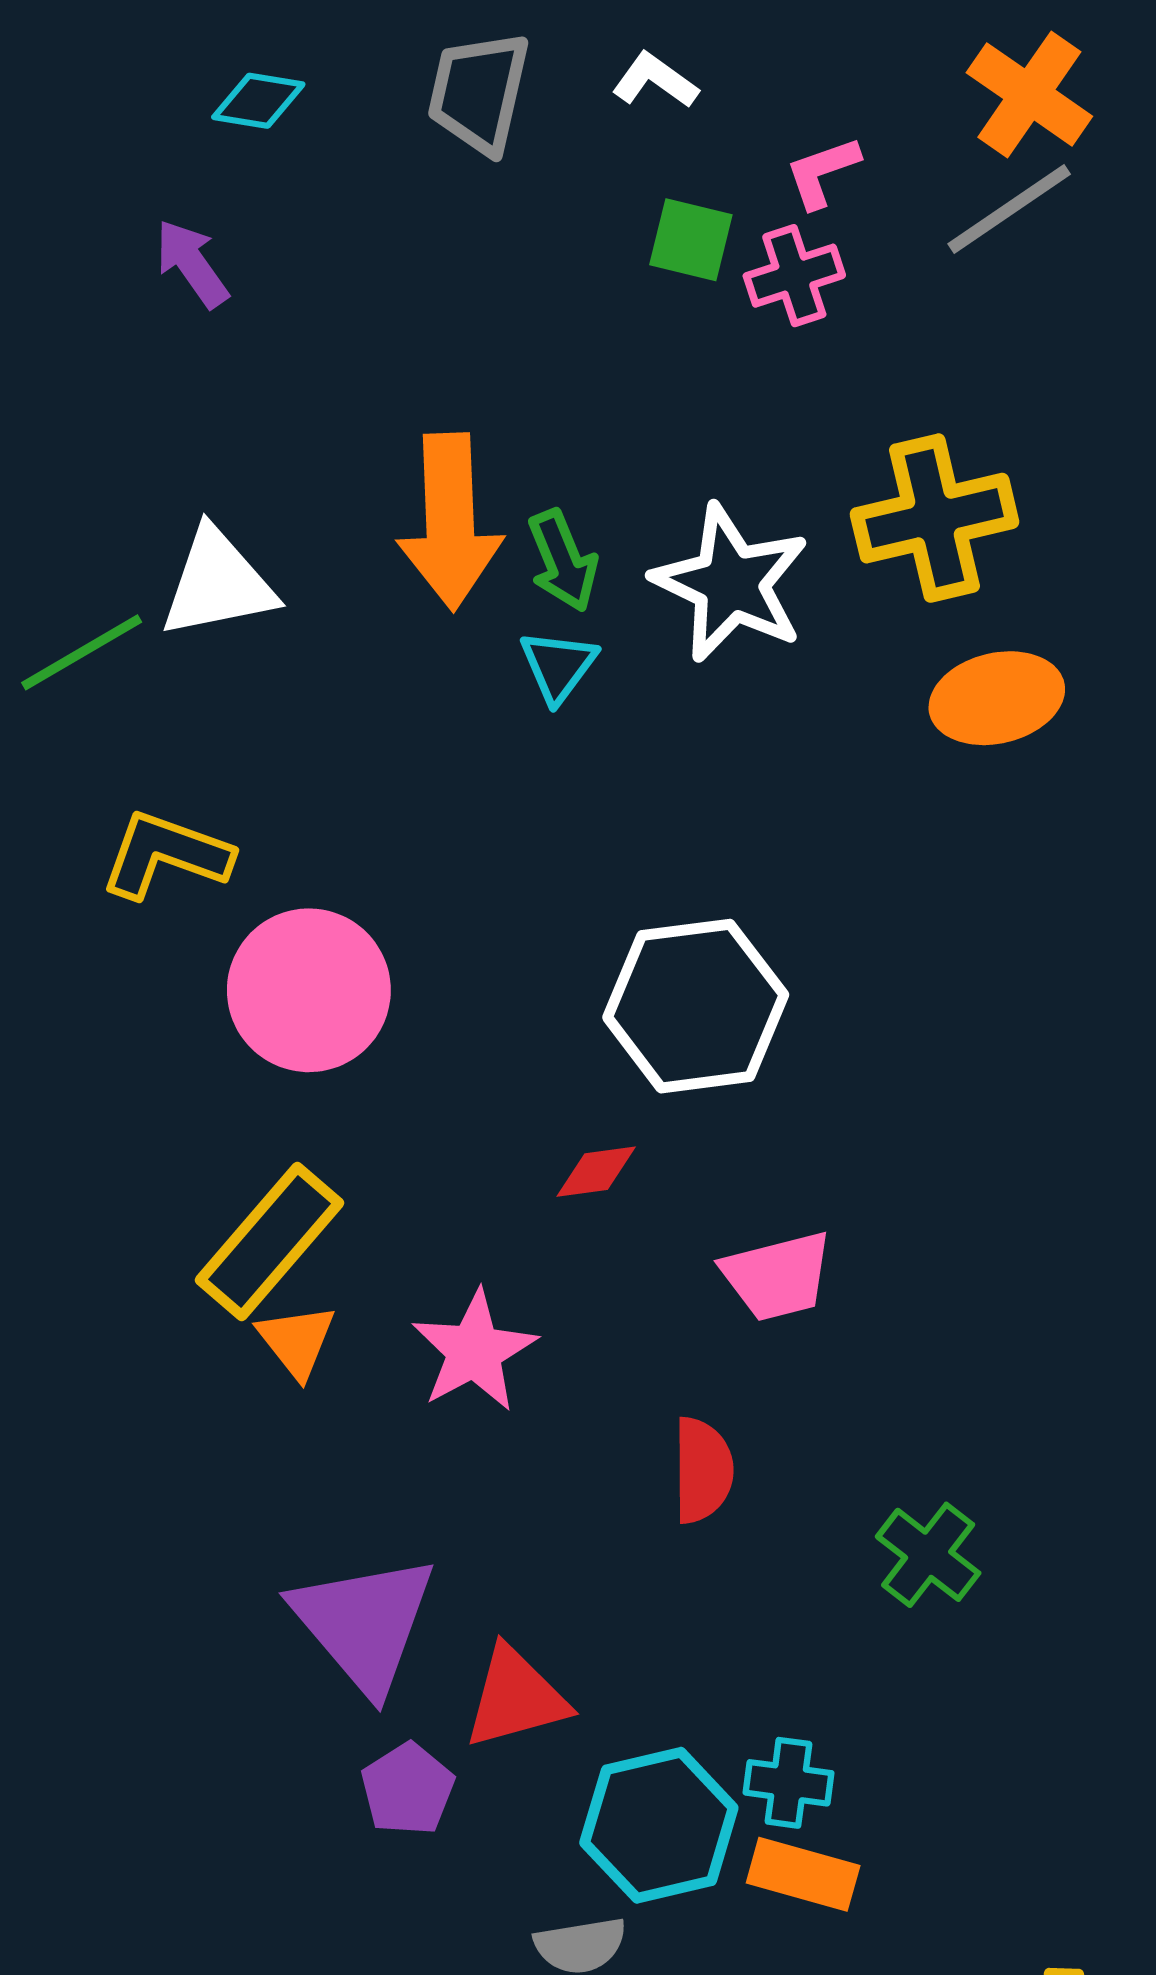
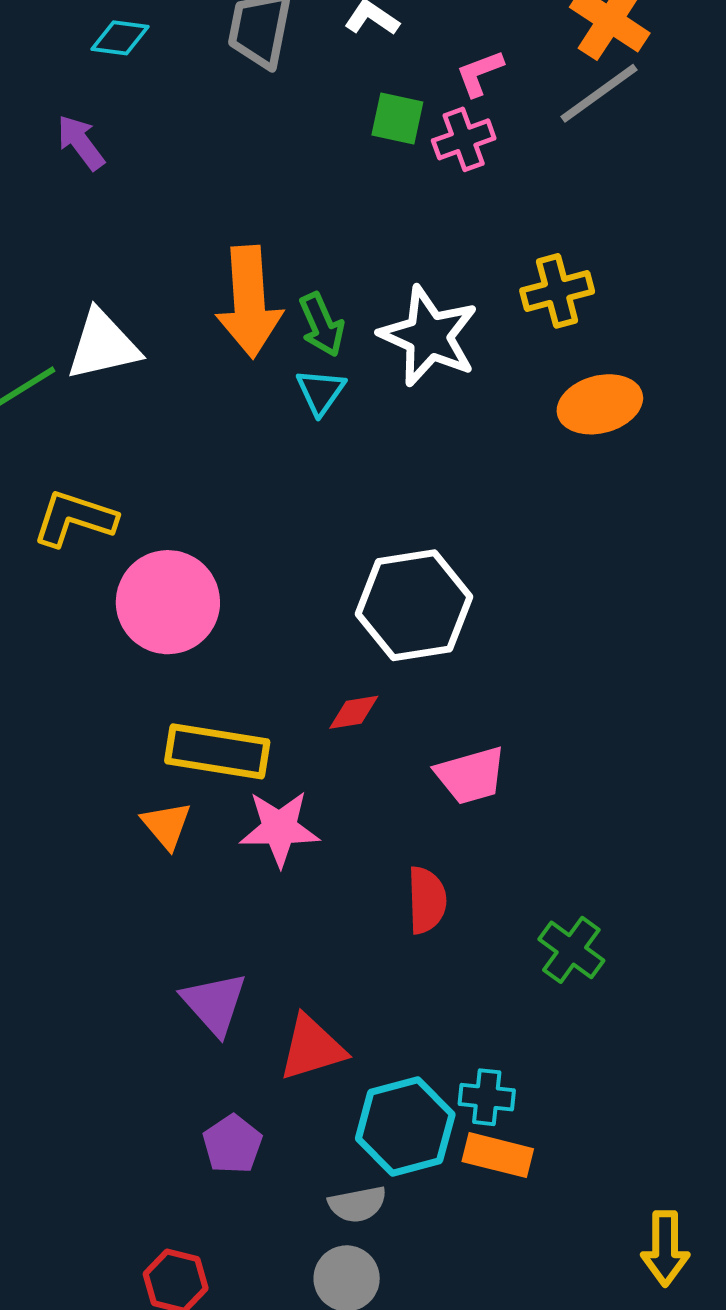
yellow cross: (935, 518) -> (557, 291), size x0.7
yellow rectangle: (270, 1242) -> (217, 751), moved, turned 60
pink star: (474, 1351) -> (280, 828), turned 30
purple triangle: (364, 1623) -> (214, 1003), size x0.7
purple pentagon: (408, 1789) -> (232, 1144), moved

